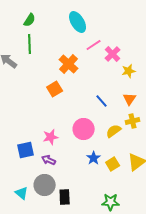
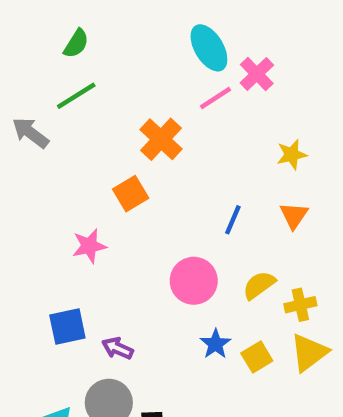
cyan ellipse: (78, 22) -> (209, 48), moved
green line: (30, 44) -> (76, 96), turned 60
pink cross: (113, 54) -> (257, 74), moved
blue line: (102, 101) -> (233, 220), turned 64
yellow cross: (133, 121) -> (300, 305), moved
pink star: (51, 137) -> (89, 246), moved

